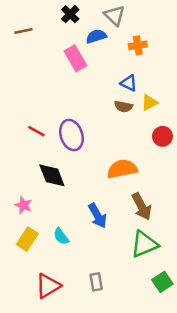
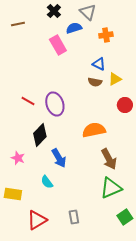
black diamond: (52, 175) -> (40, 135), turned 65
blue arrow: (97, 216) -> (59, 158), moved
yellow rectangle: (27, 239) -> (13, 194), moved, turned 66

